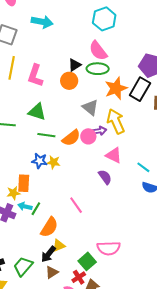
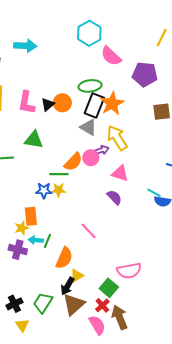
pink semicircle: (98, 51) -> (111, 56), moved
black triangle: (75, 65) -> (48, 104), moved
black rectangle: (140, 89) -> (94, 106), moved
green line: (46, 135) -> (59, 174), moved
cyan line: (143, 167) -> (154, 193), moved
brown triangle: (52, 272) -> (74, 304), size x1.6

